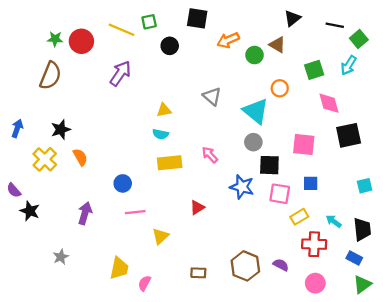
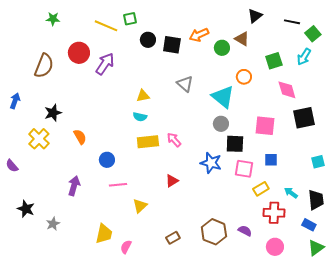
black square: (197, 18) -> (172, 45), moved
green star: (55, 39) -> (53, 19), moved
red circle: (81, 41) -> (79, 53), moved
blue arrow: (17, 128) -> (15, 101), moved
pink arrow: (210, 155) -> (174, 140), moved
orange semicircle: (80, 157) -> (80, 137), moved
black star: (30, 211) -> (26, 209), moved
brown rectangle: (198, 273) -> (173, 238), turned -32

